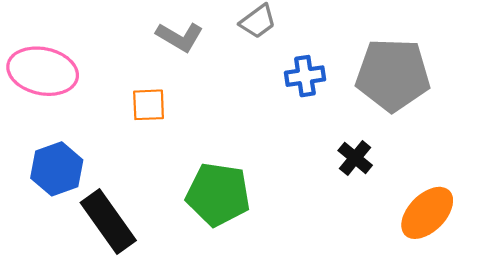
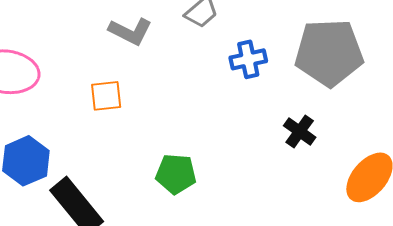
green pentagon: (218, 194) -> (176, 174), size x0.7

